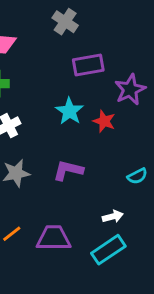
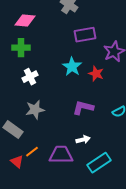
purple L-shape: (68, 170) -> (83, 108), moved
white arrow: (113, 216) -> (83, 140), moved

